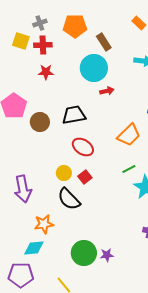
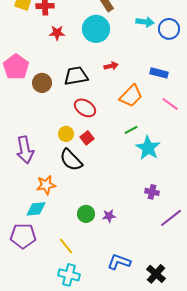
red star: (46, 72) -> (57, 33), moved
red arrow: (107, 91) -> (111, 66), moved
green circle: (84, 253) -> (86, 214), size x0.7

